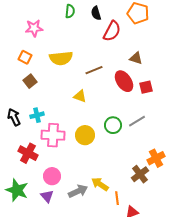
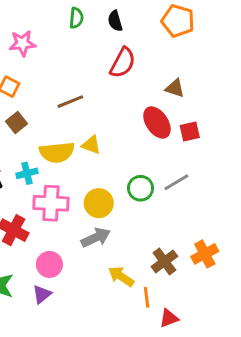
red semicircle: (112, 31) -> (123, 63), moved
yellow semicircle: (61, 58) -> (57, 152), moved
brown line: (94, 70) -> (70, 102), moved
orange cross: (156, 158) -> (205, 254), moved
brown cross: (140, 174) -> (164, 261), moved
gray arrow: (78, 191) -> (96, 238), moved
purple triangle: (47, 196) -> (42, 294), turned 32

